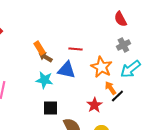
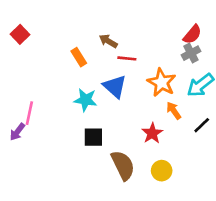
red semicircle: (120, 19) -> (192, 34), moved, turned -112
brown arrow: (45, 57) -> (108, 41), moved
blue triangle: (66, 70) -> (115, 86), turned 30
black line: (117, 96) -> (202, 125), moved

